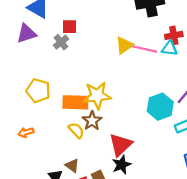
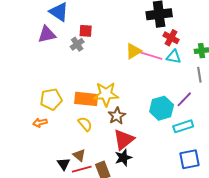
red cross: (174, 35) -> (171, 38), moved, turned 35
yellow pentagon: (38, 91) -> (51, 99), moved, turned -30
brown star: (92, 121) -> (117, 116), moved

